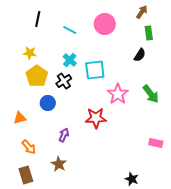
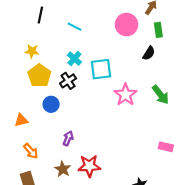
pink circle: (105, 24) -> (127, 25), moved
red star: (96, 118) -> (89, 166), moved

